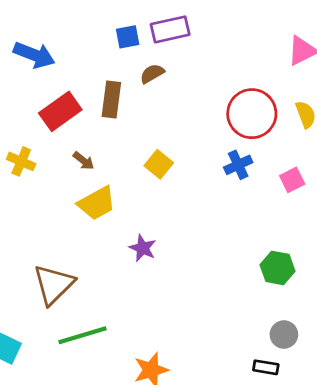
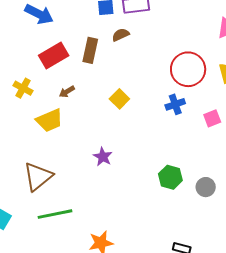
brown arrow: (84, 161) -> (67, 92), turned 105
yellow trapezoid: (97, 203) -> (50, 120), moved
green hexagon: (278, 268) -> (170, 177), moved
gray circle: (284, 335) -> (206, 187), moved

